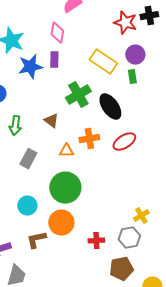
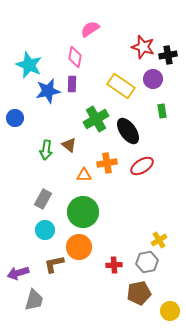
black cross: (149, 16) -> (168, 55), moved
green rectangle: (132, 77) -> (162, 111), moved
green arrow: (15, 126) -> (46, 150), moved
gray rectangle: (28, 159) -> (43, 199), moved

